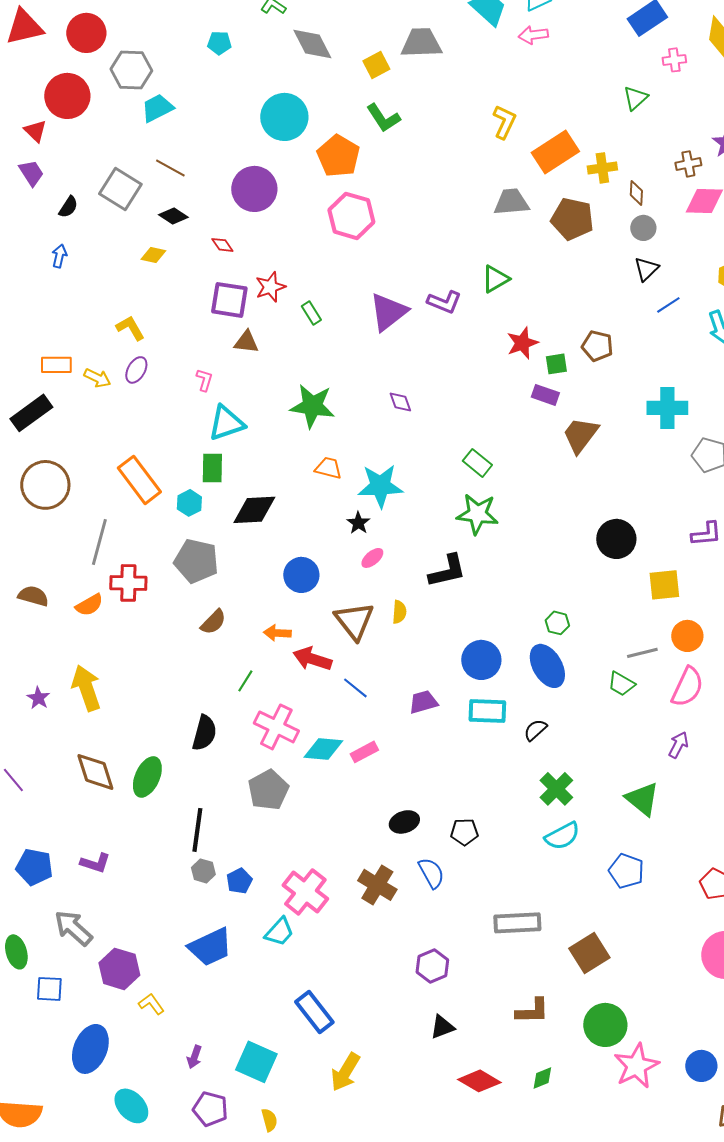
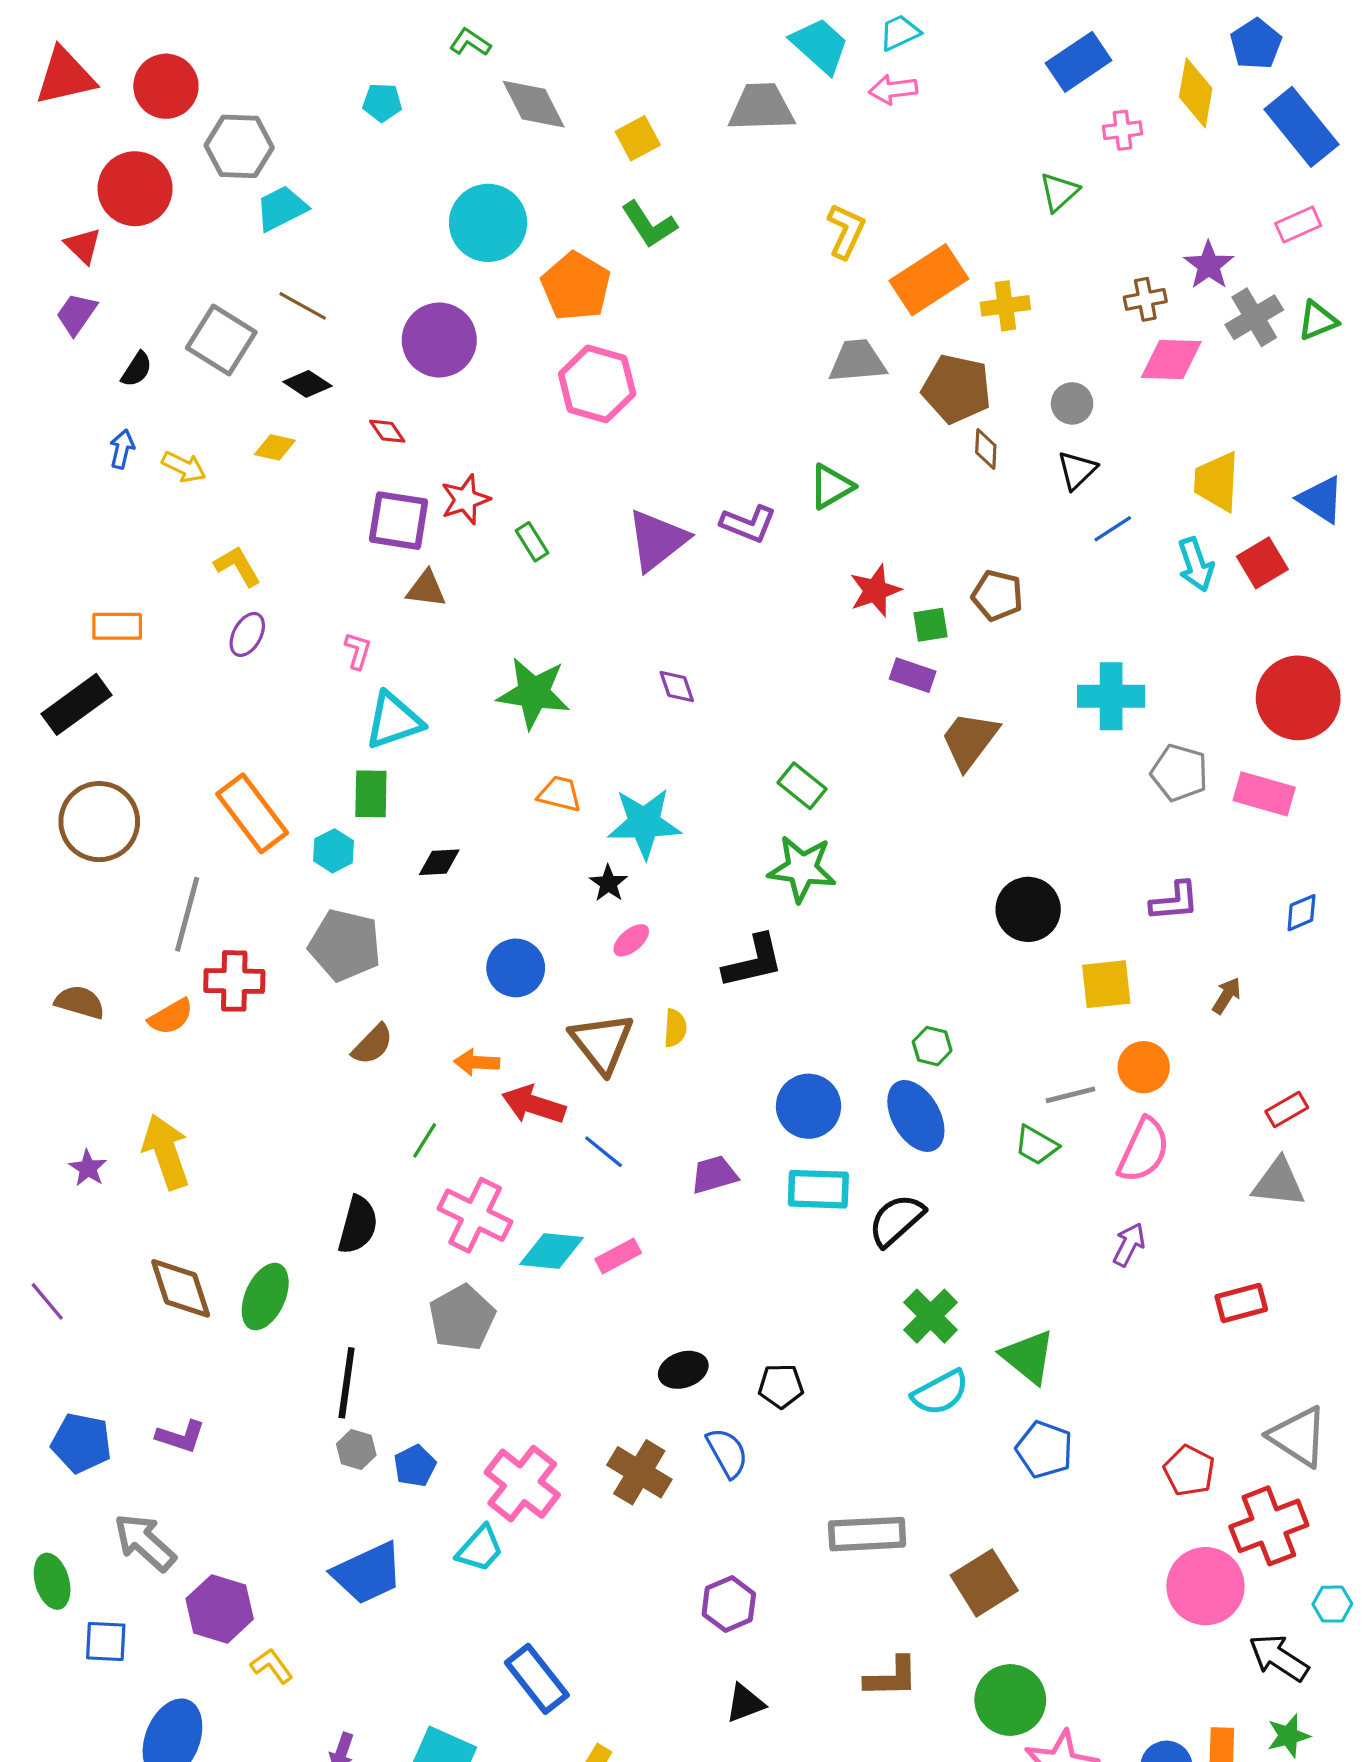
gray trapezoid: (421, 43) -> (761, 107), moved
purple trapezoid: (31, 173) -> (76, 314), turned -112
brown diamond: (636, 193) -> (986, 449), moved
yellow arrow: (97, 378) -> (184, 467), moved
black diamond: (254, 510) -> (439, 862), size x0.6
black semicircle: (535, 730) -> (896, 1220), size x1.5
green triangle: (642, 799) -> (1028, 1357), moved

